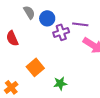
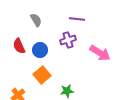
blue circle: (47, 18) -> (40, 50), moved
purple line: (80, 24) -> (77, 19), moved

